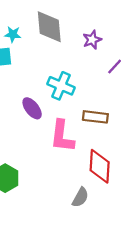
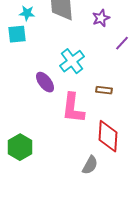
cyan cross: (61, 86) -> (72, 61), turned 30
brown rectangle: (95, 117) -> (104, 90), size x0.7

